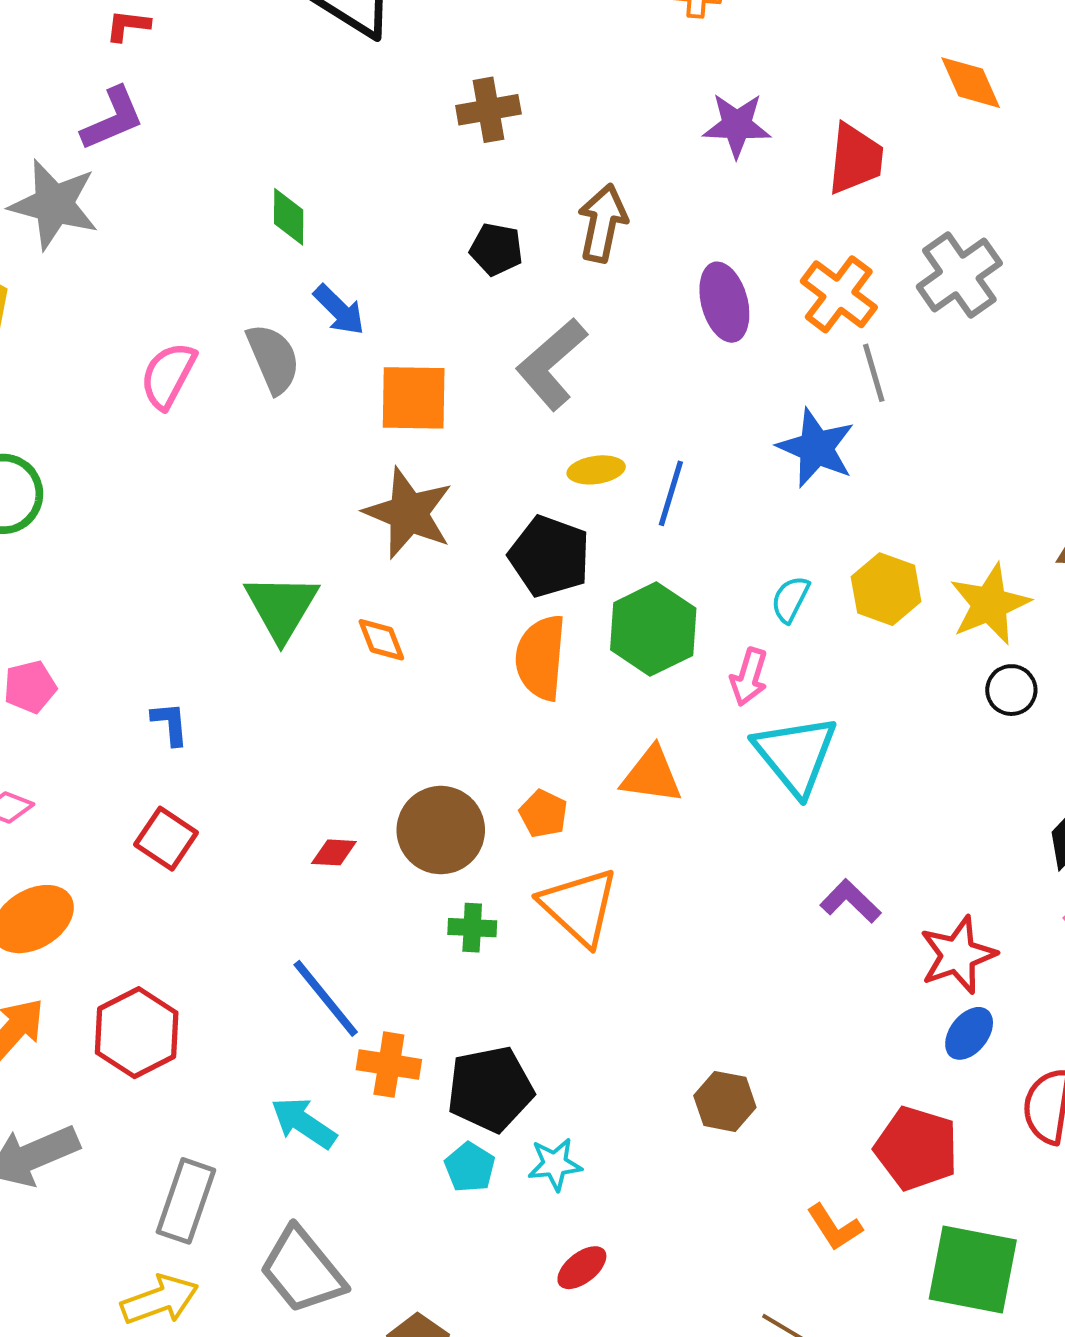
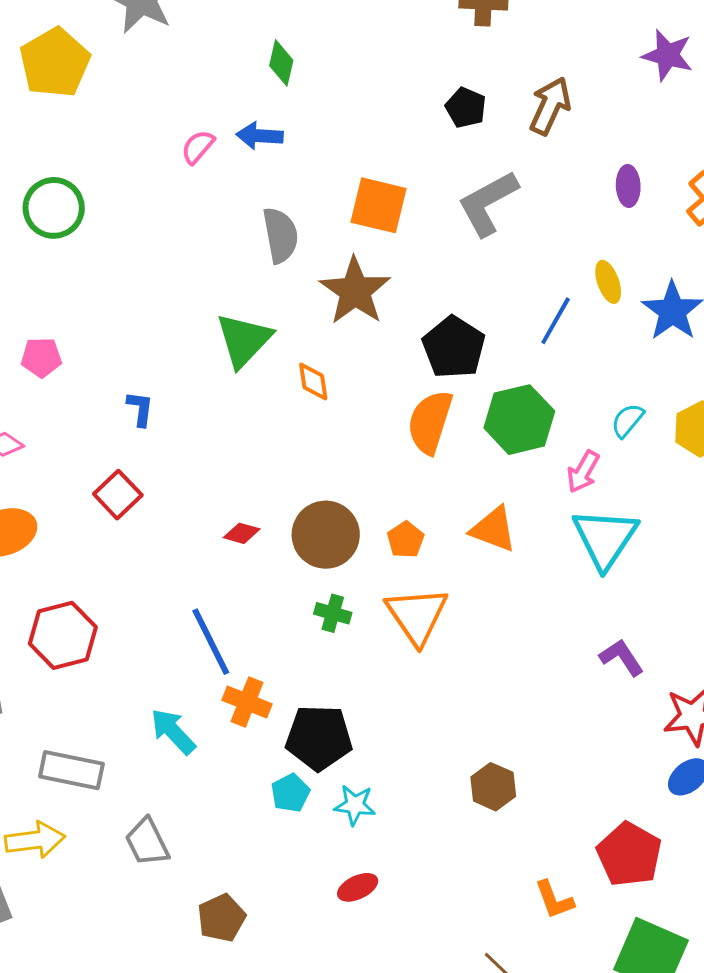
green diamond: (289, 217) -> (281, 63), moved
purple ellipse: (724, 302) -> (628, 186), size x0.7
blue arrow: (339, 310) -> (260, 136), moved, turned 126
gray semicircle: (273, 359) -> (280, 235), moved
pink semicircle: (168, 375) -> (198, 147), size x0.7
yellow ellipse: (596, 470) -> (608, 282), moved, turned 66
gray rectangle: (186, 1201) -> (71, 770), turned 70
gray trapezoid: (302, 1270) -> (147, 842), size x0.7

